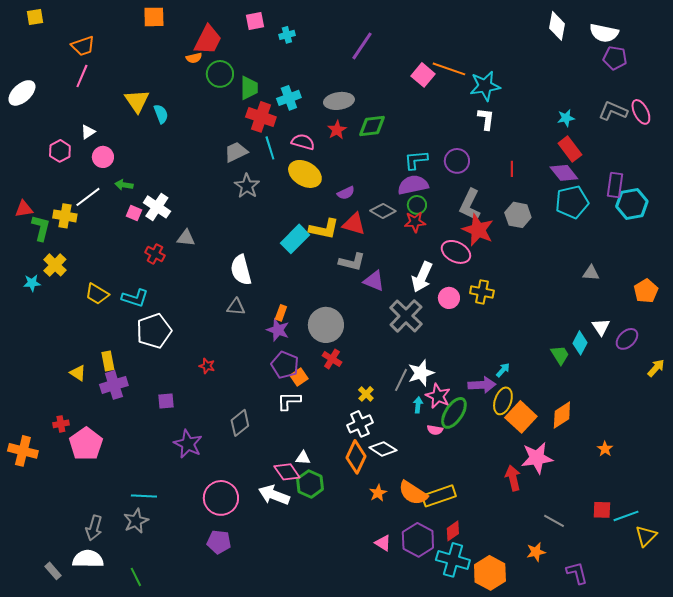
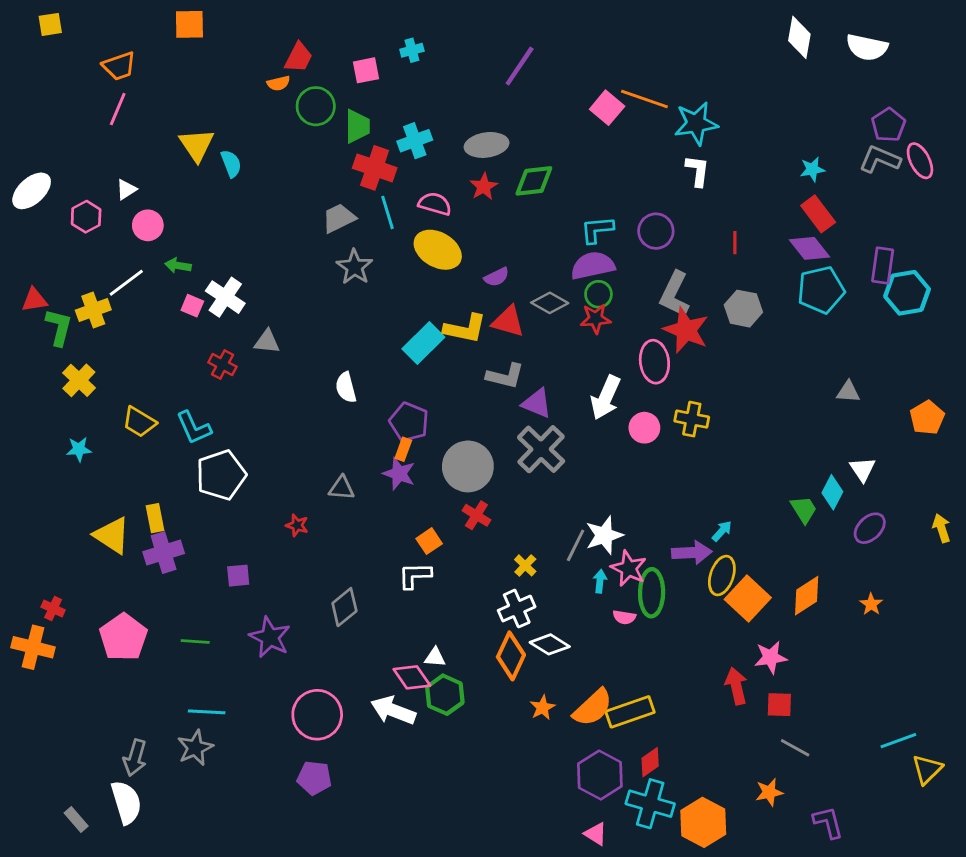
orange square: (154, 17) -> (189, 24), moved
pink square: (255, 21) -> (366, 70), moved
red trapezoid: (208, 40) -> (299, 57), size x0.7
purple pentagon: (615, 58) -> (888, 125), moved, turned 30
white ellipse: (22, 93) -> (32, 191), moved
yellow cross: (65, 216) -> (93, 310), turned -30
pink ellipse: (456, 252) -> (654, 362), turned 56
white semicircle: (241, 270) -> (346, 388), size x0.7
cyan star: (32, 283) -> (79, 449), moved
cyan L-shape: (135, 298) -> (194, 428), turned 48
gray triangle: (236, 307) -> (342, 488), moved
gray cross: (406, 316) -> (541, 449), moved
purple ellipse: (627, 339) -> (870, 528), moved
purple pentagon: (285, 365) -> (409, 422), moved
yellow arrow: (656, 368) -> (941, 528), turned -60
yellow triangle: (78, 373) -> (112, 535), size x1.6
green ellipse: (454, 413) -> (652, 593), turned -32
red cross: (61, 424) -> (53, 609), moved, turned 35
orange star: (605, 449) -> (871, 604), moved
pink star: (537, 458) -> (771, 657), size x0.7
orange semicircle: (413, 493) -> (593, 708), turned -76
red square: (602, 510) -> (779, 705), moved
pink triangle: (383, 543) -> (596, 834), moved
white semicircle: (88, 559) -> (126, 802), turned 72
green line: (136, 577) -> (195, 642), moved, turned -60

